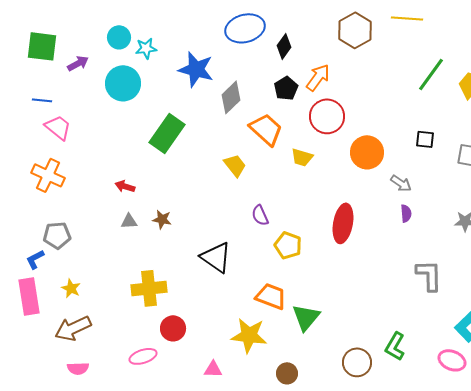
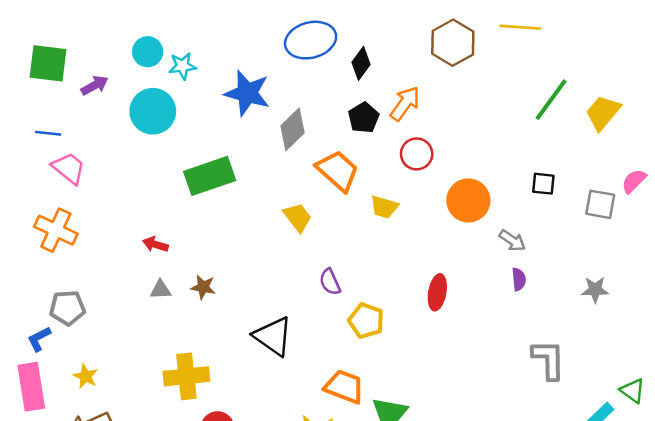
red circle: (327, 116) -> (417, 154), size x0.7
green rectangle: (167, 133) -> (210, 176), turned 36
red ellipse: (343, 223) -> (437, 292), size x0.7

